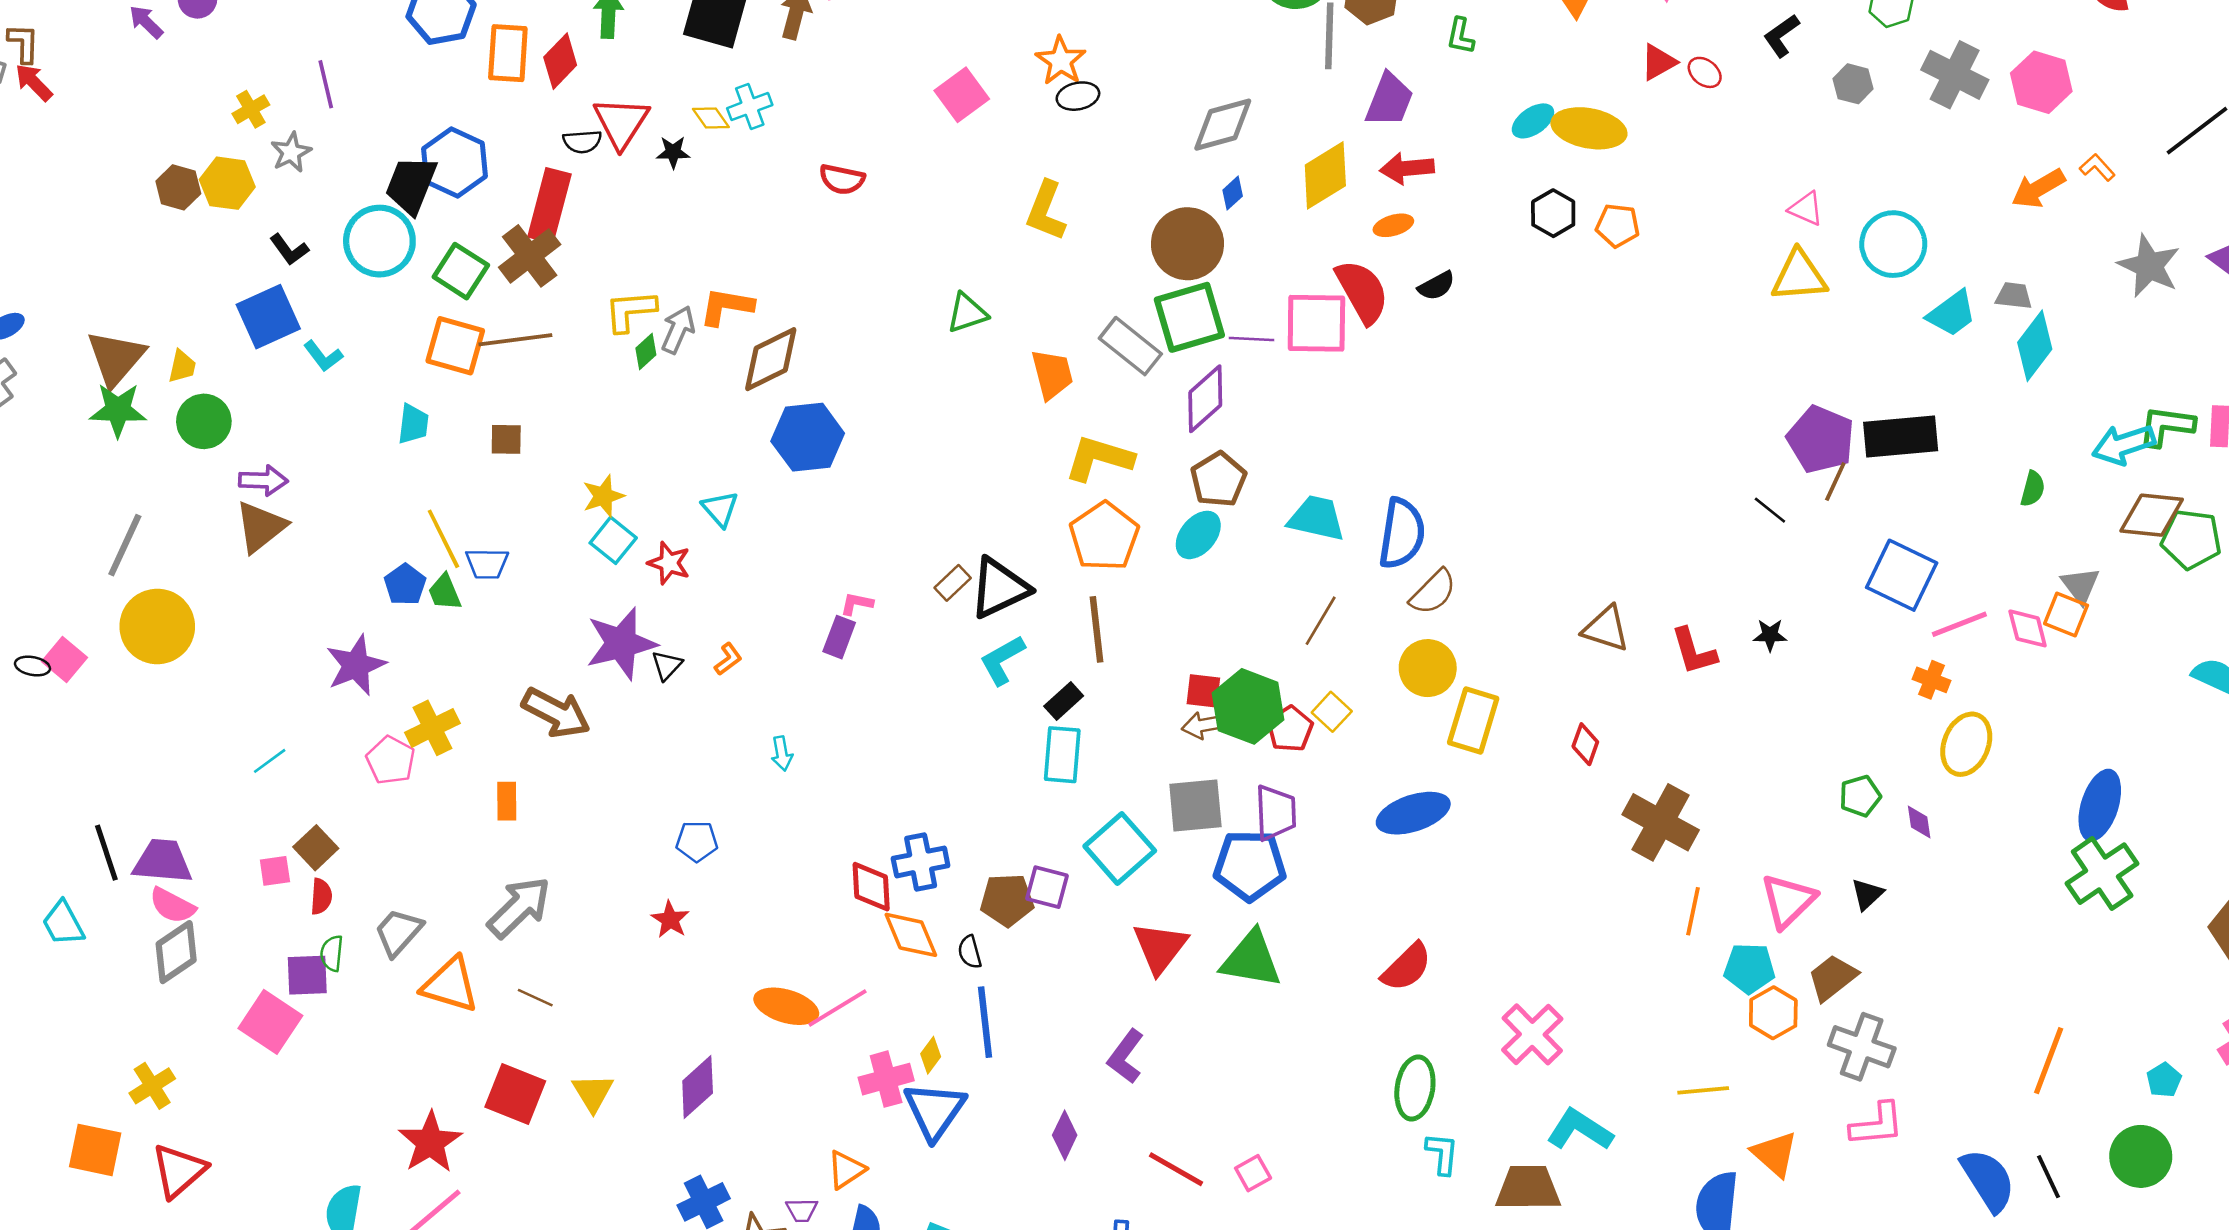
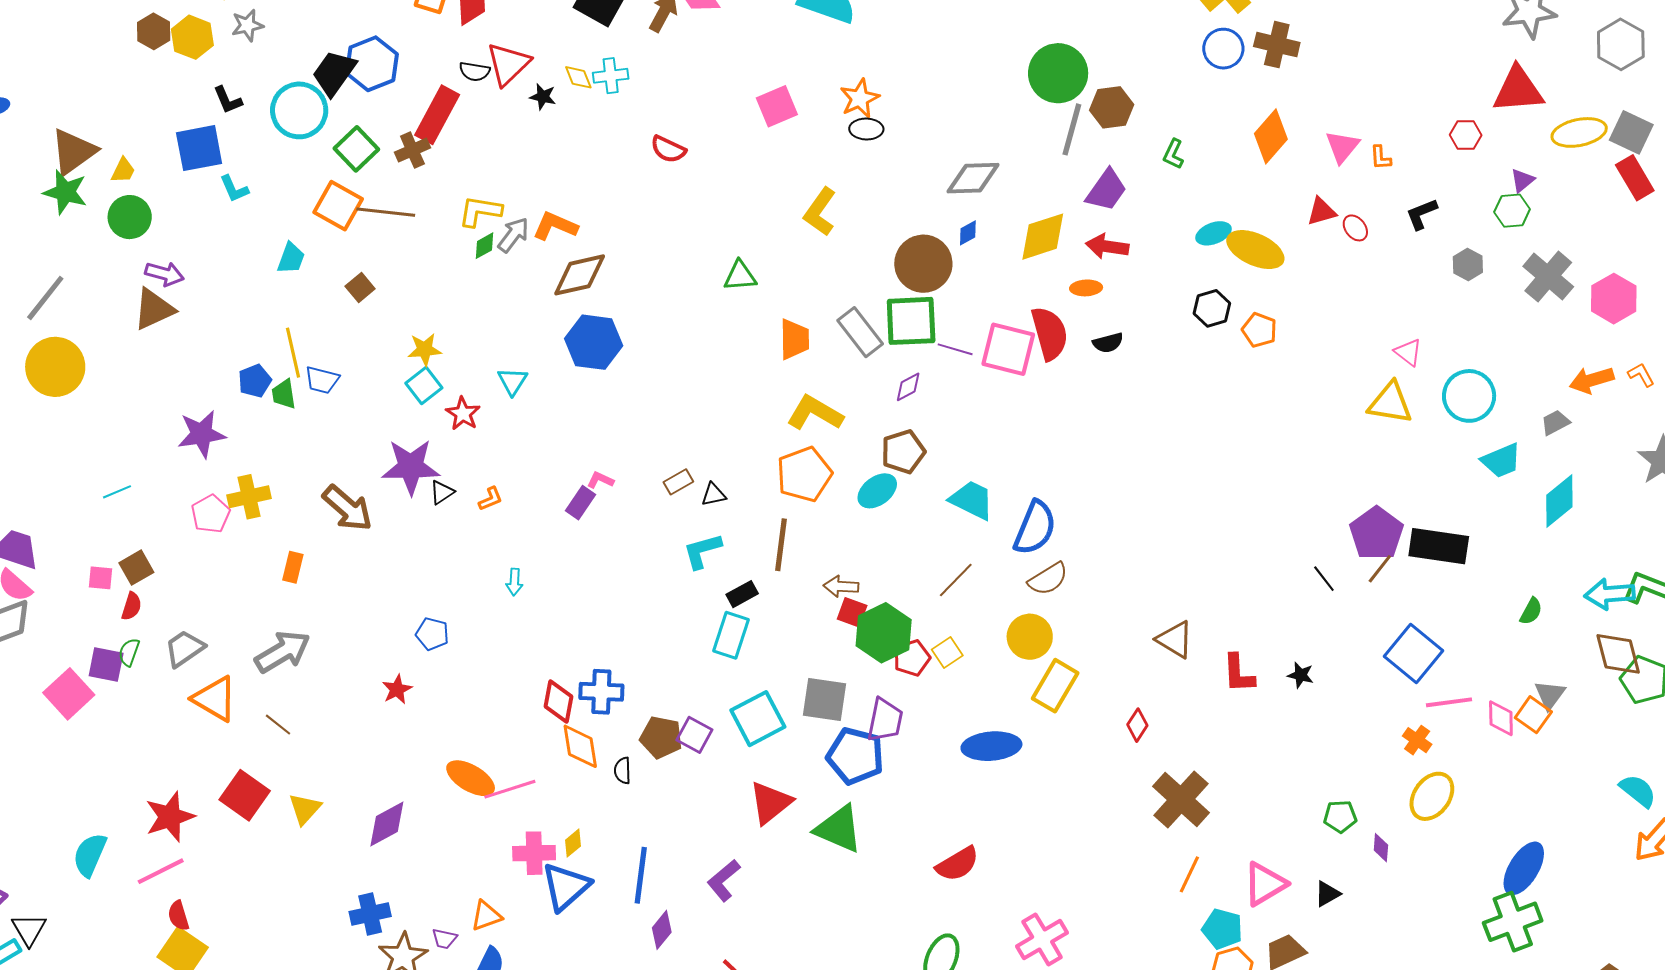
brown cross: (530, 256) -> (412, 150), size x0.7
gray trapezoid: (2014, 296) -> (1555, 422), moved, turned -48
purple diamond: (1205, 399) -> (908, 387), size x0.6
brown square: (506, 439) -> (360, 287), turned 36
brown diamond: (2152, 515) -> (1618, 654), turned 56
black triangle: (999, 588) -> (713, 495), size x0.5
brown arrow: (1204, 725) -> (841, 586), moved
blue line: (985, 1022) -> (641, 875), moved

